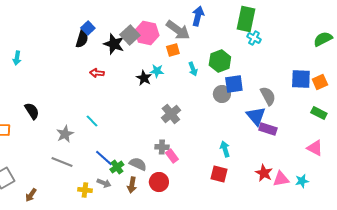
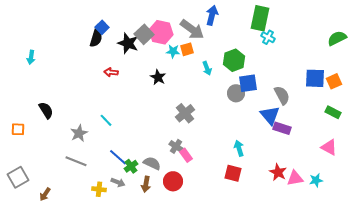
cyan star: (157, 71) -> (173, 51), moved
gray cross: (162, 147) -> (176, 146), turned 32

